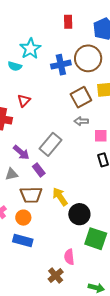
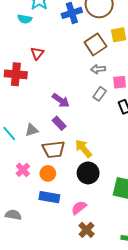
gray rectangle: (51, 144) -> (100, 94), moved, size x0.6
purple arrow: (21, 152) -> (61, 100), moved
black circle: (79, 214) -> (88, 173), moved
pink semicircle: (69, 257) -> (79, 208), moved, turned 63

